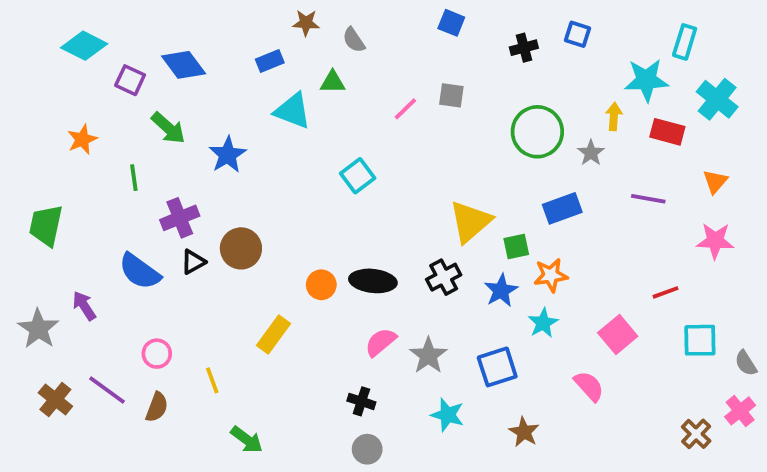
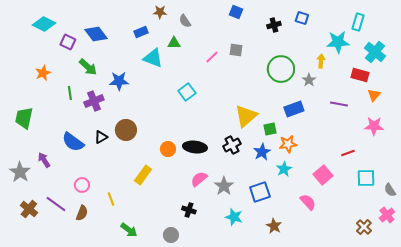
red rectangle: (667, 132) -> (360, 75), moved
blue star: (228, 155) -> (119, 81), turned 30
purple cross: (180, 218) -> (94, 101), moved
gray circle: (367, 449) -> (171, 235), moved

